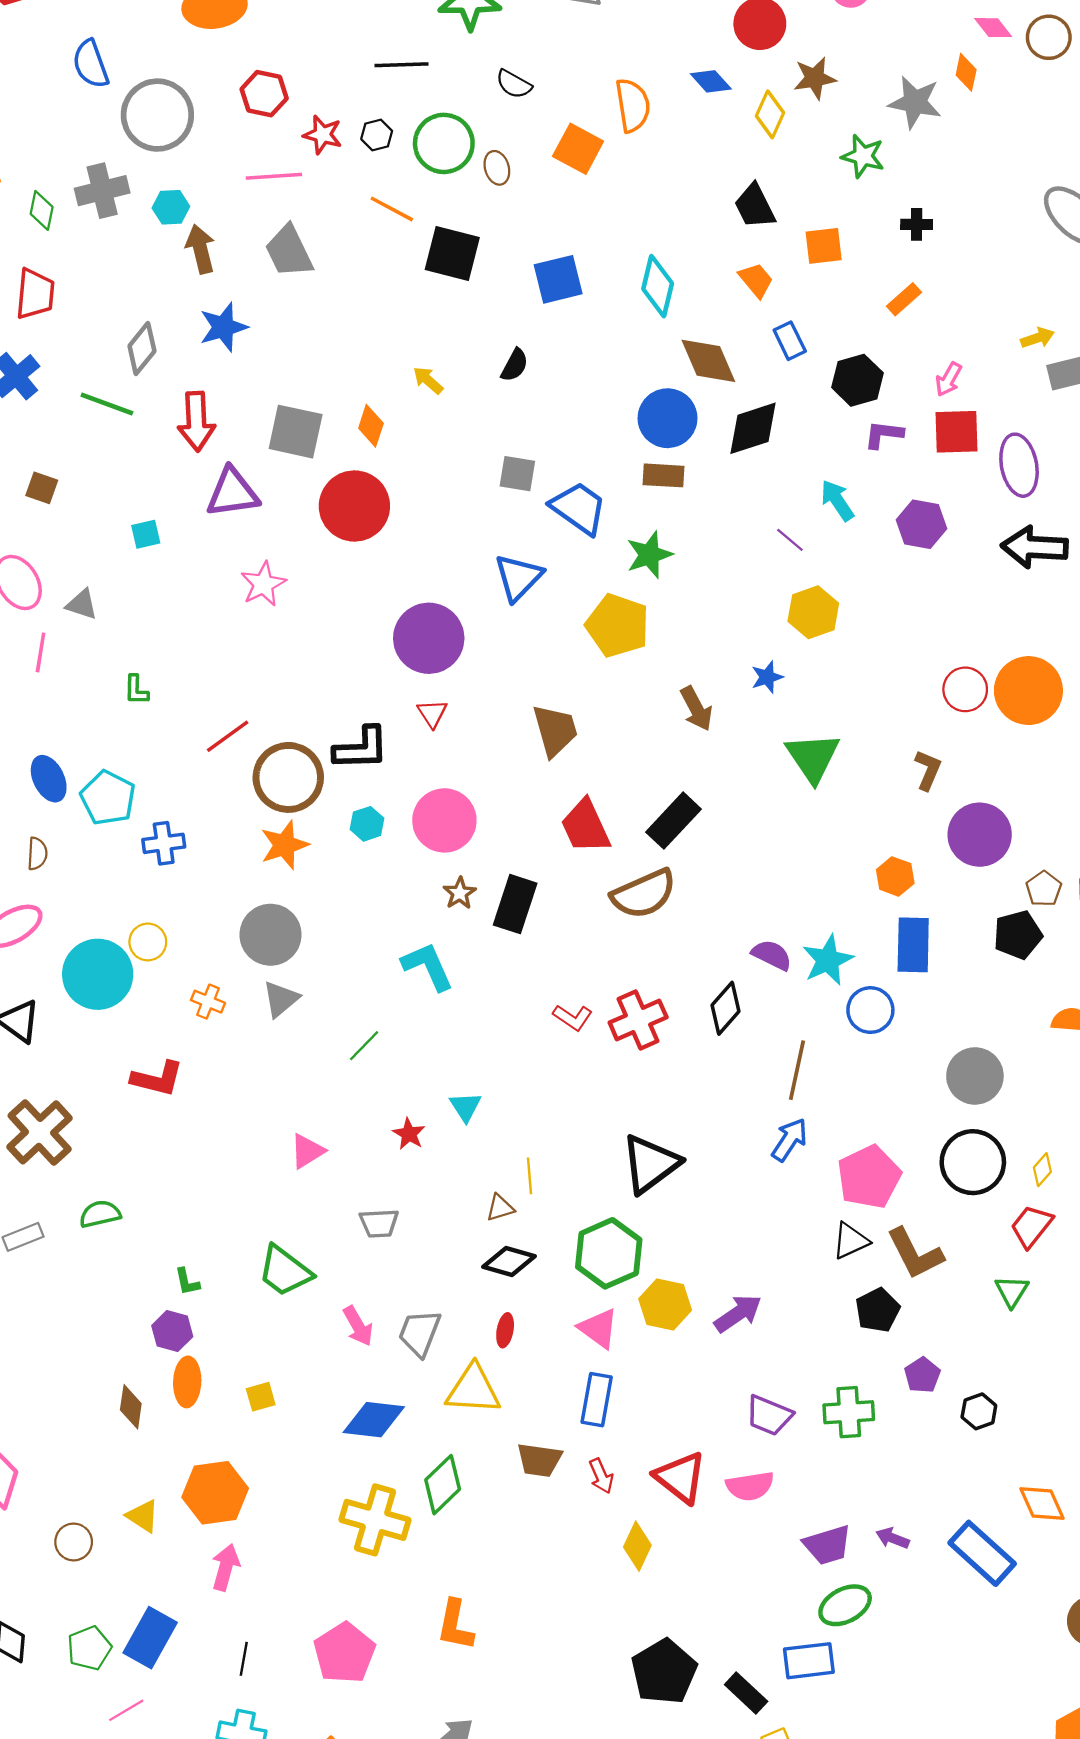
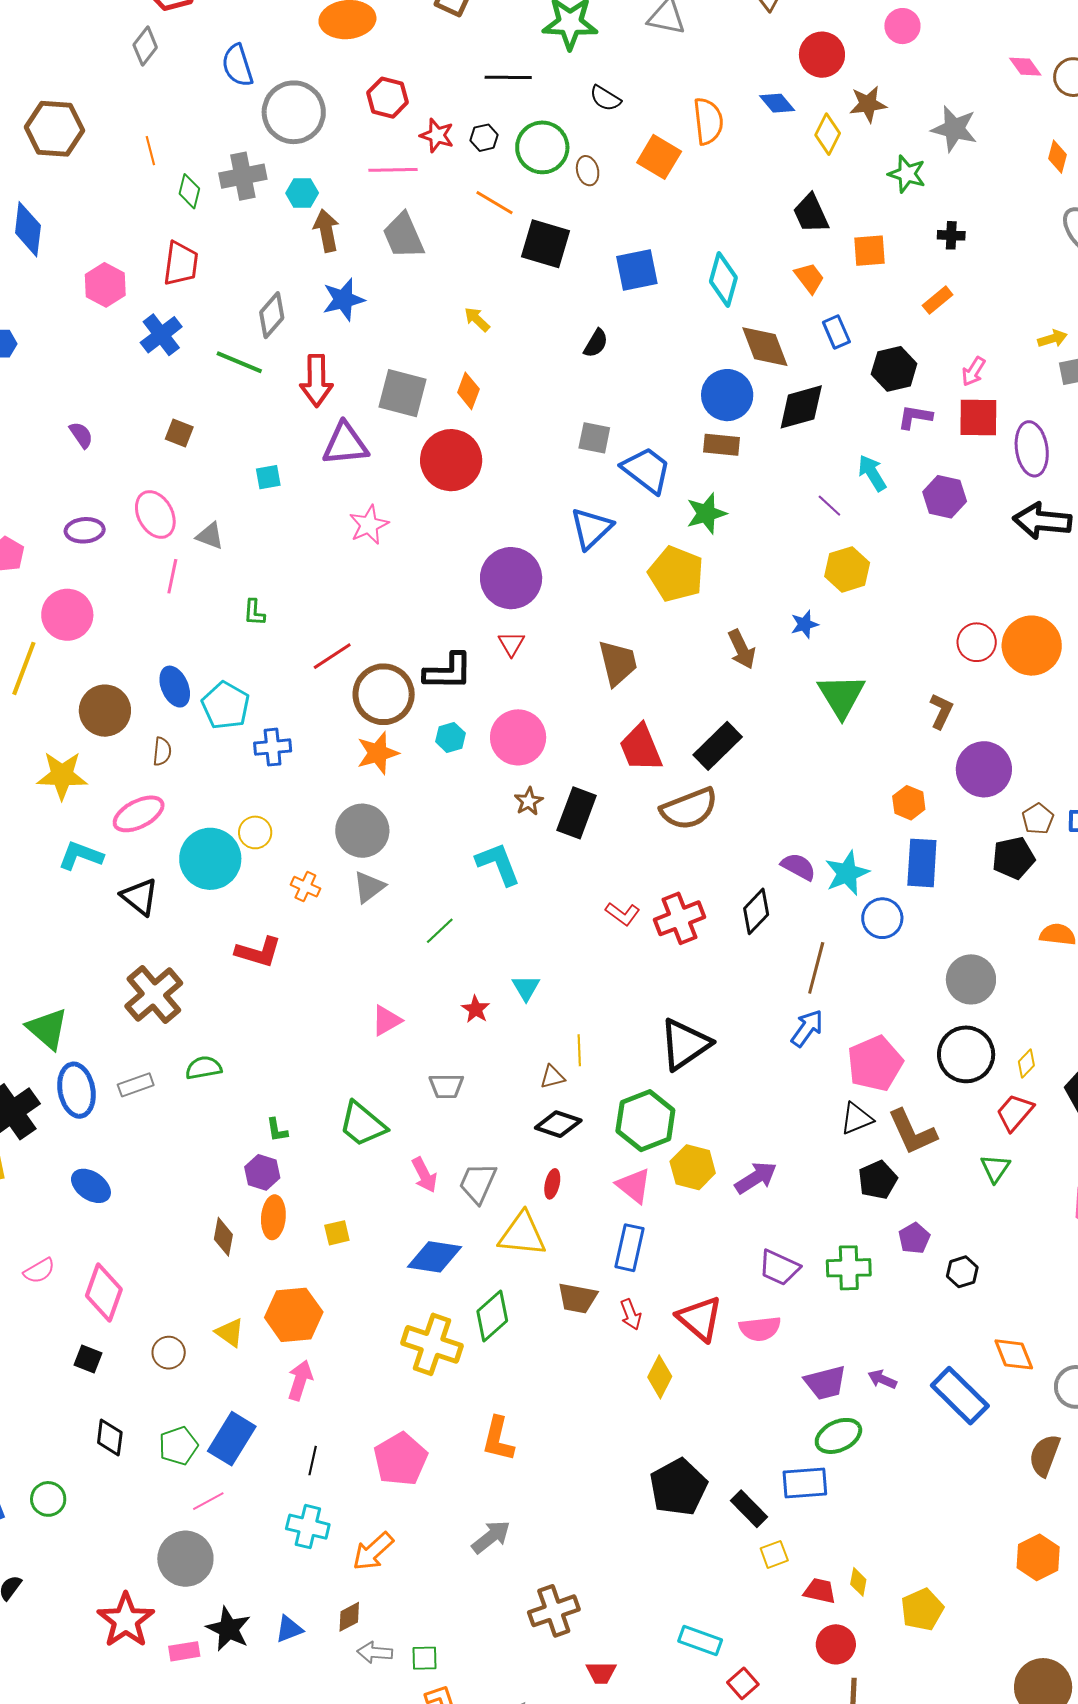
orange diamond: (966, 72) -> (1058, 157), moved
yellow arrow: (428, 380) -> (477, 319), moved

